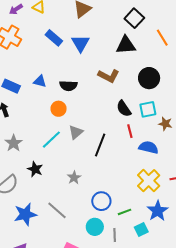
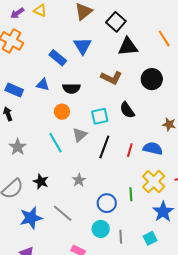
black square: (134, 18) -> (116, 22), moved
blue rectangle: (54, 38) -> (58, 58), moved
cyan square: (148, 109) -> (100, 116), moved
red line: (130, 131) -> (130, 150), moved, turned 32
cyan line: (51, 140) -> (55, 143), turned -75
black star: (35, 169) -> (41, 182), moved
green line: (125, 212) -> (131, 194), moved, turned -72
cyan square: (141, 229) -> (150, 238), moved

